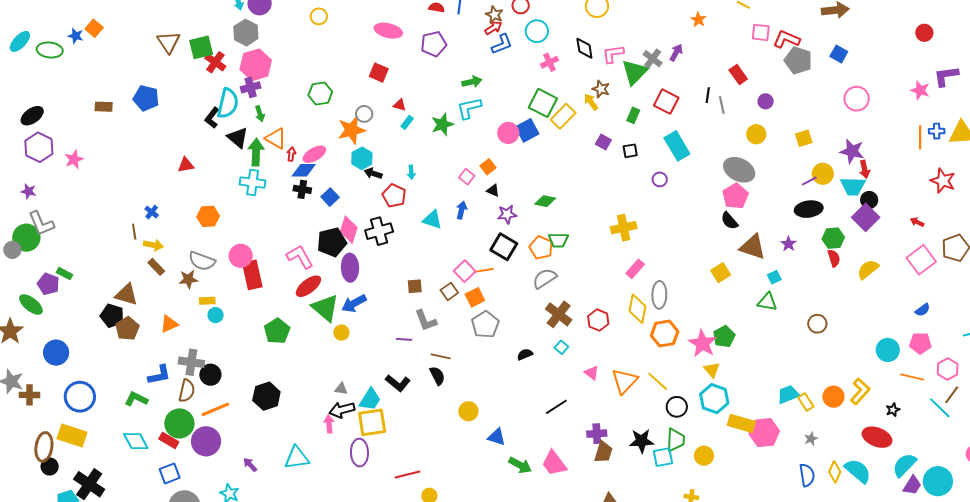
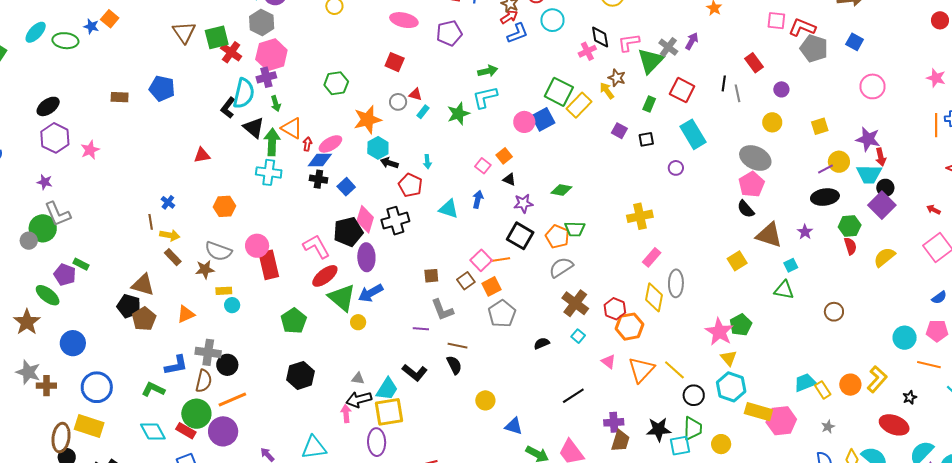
pink cross: (550, 62) -> (587, 51), moved
gray circle: (364, 114) -> (398, 102), moved
orange hexagon: (665, 334) -> (630, 327), moved
black hexagon: (266, 396) -> (301, 375), moved

